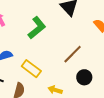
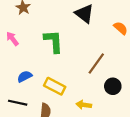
green L-shape: (37, 28) -> (53, 41), turned -45

